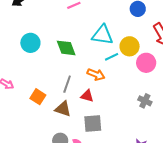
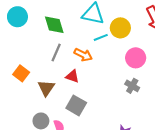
pink circle: (146, 63) -> (136, 58), moved
gray line: (67, 84) -> (56, 53), moved
brown triangle: (63, 109) -> (46, 88), turned 42
gray square: (93, 123) -> (76, 105), turned 30

